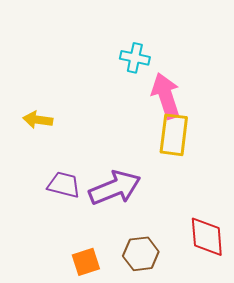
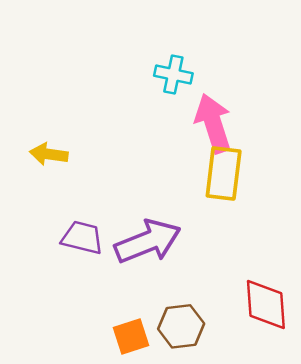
orange square: (86, 262) -> (131, 337), moved

